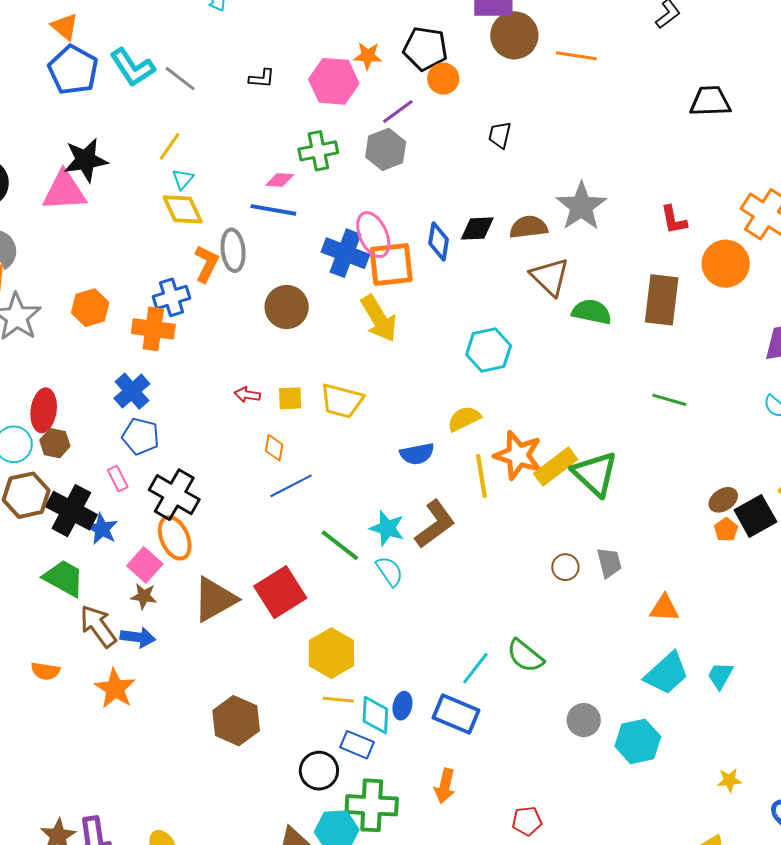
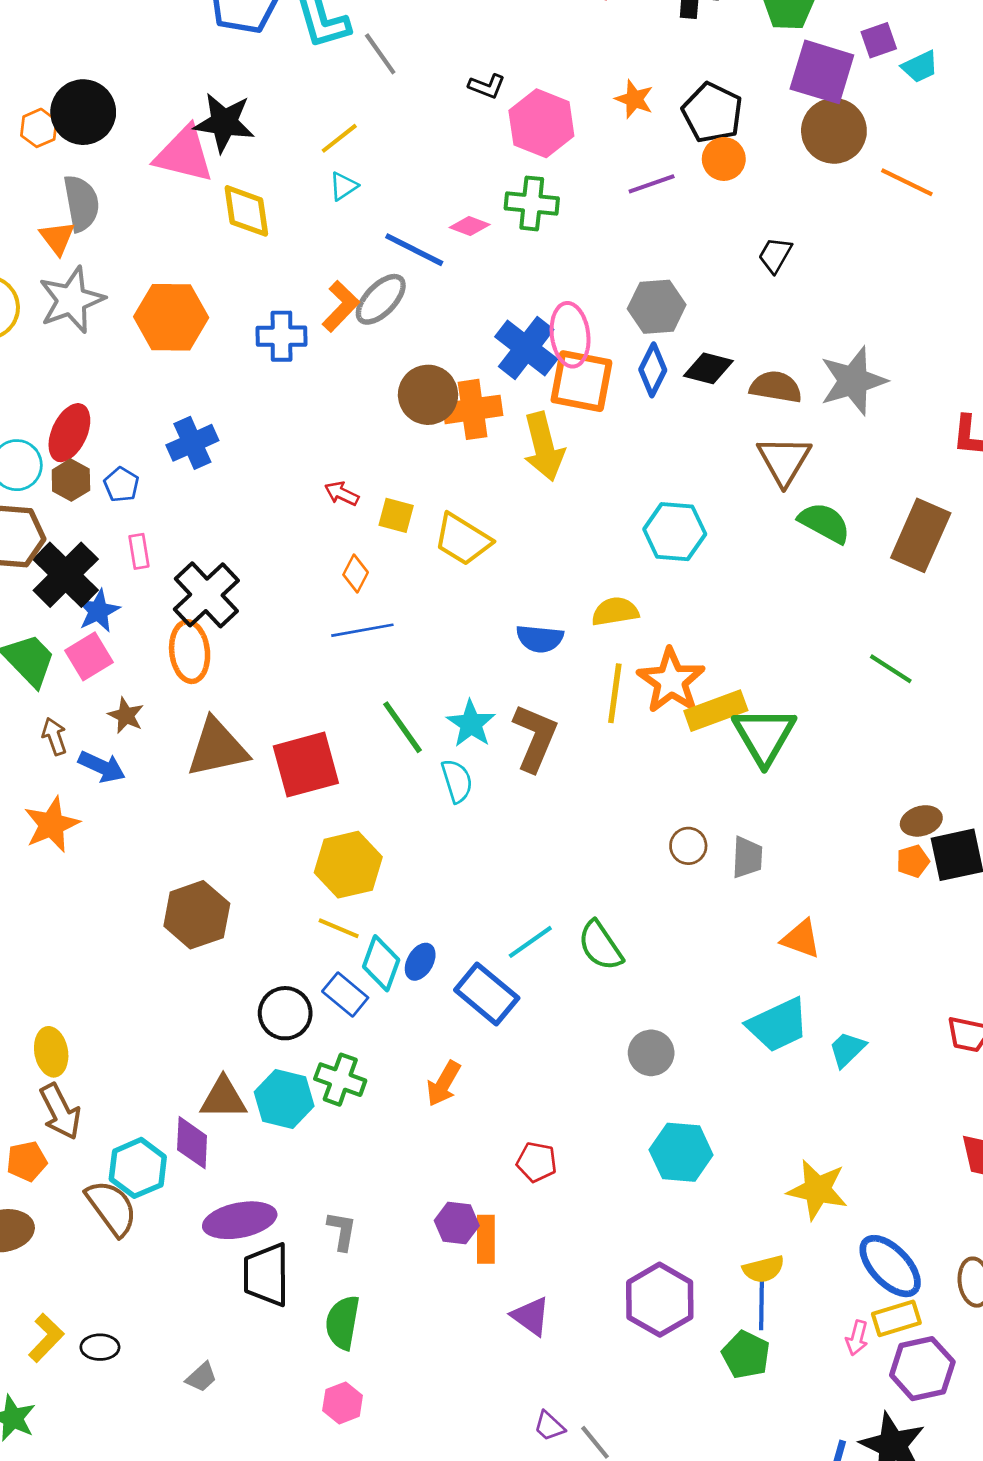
pink hexagon: (334, 81) -> (541, 123), moved
gray hexagon: (386, 149) -> (657, 307), moved
yellow diamond: (183, 209) -> (246, 211), moved
blue line: (273, 210) -> (414, 250), moved
gray ellipse: (233, 250) -> (381, 299), turned 33
orange hexagon: (90, 308) -> (171, 317), size x1.4
orange cross: (153, 329) -> (473, 409), moved, turned -33
blue pentagon: (141, 436) -> (121, 485), moved, size x0.7
brown L-shape: (435, 524) -> (535, 738), turned -48
pink square: (145, 565) -> (89, 656), moved
brown arrow: (98, 626) -> (54, 736), size x0.6
cyan hexagon: (638, 741) -> (681, 1152), moved
yellow star: (729, 780) -> (817, 1190), size x1.8
green cross: (372, 805) -> (340, 1080), size x0.7

